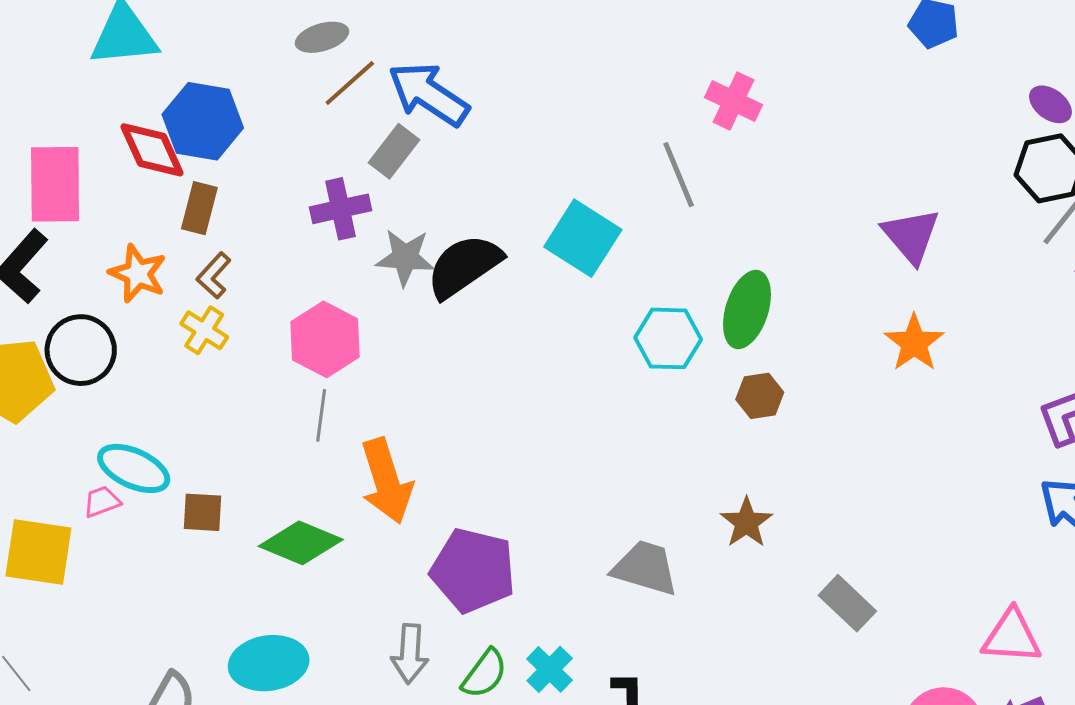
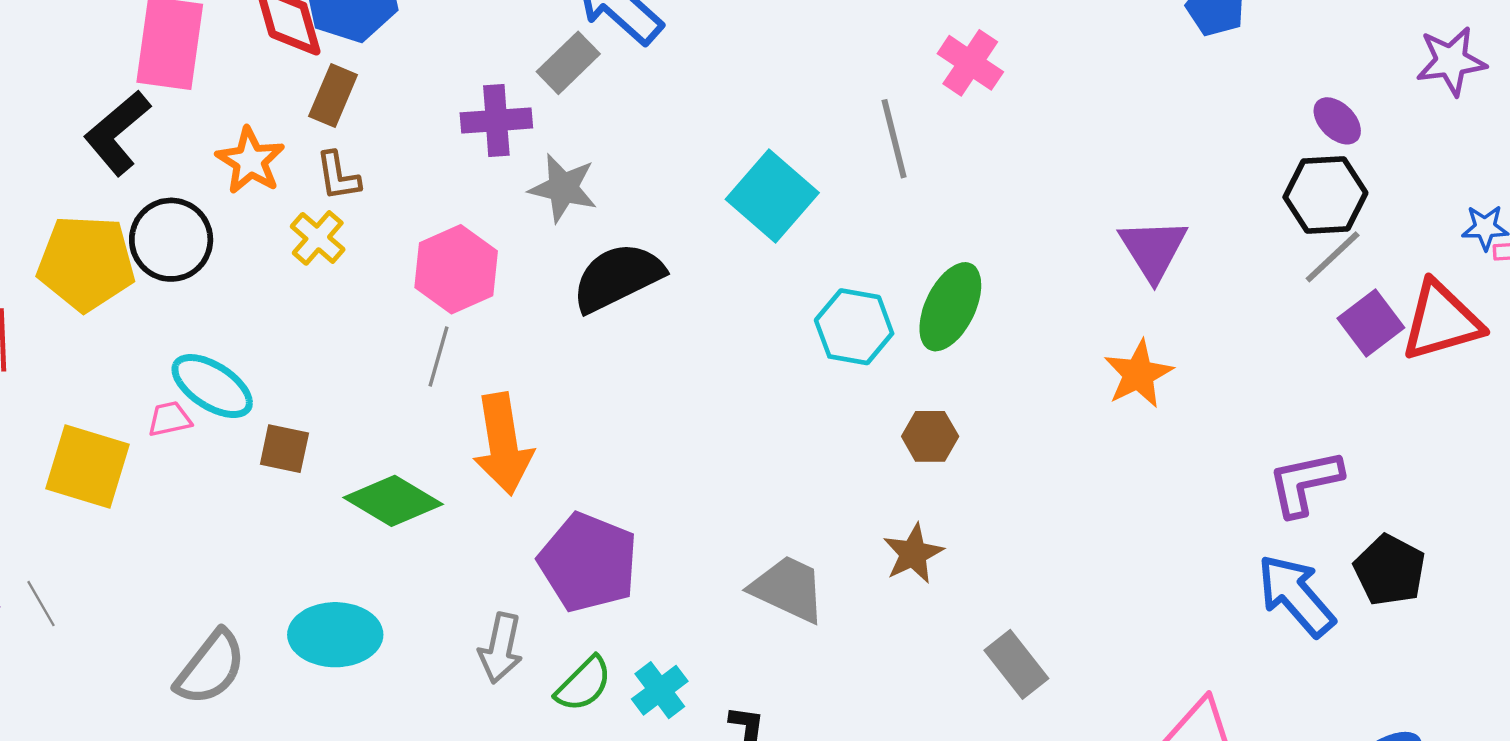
black semicircle: (464, 266) -> (618, 277), moved
brown L-shape: (214, 276) -> (338, 176), turned -60
brown hexagon: (760, 396) -> (930, 436), moved

